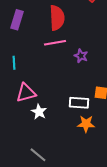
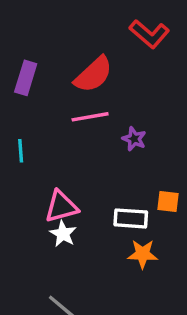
red semicircle: (57, 18) -> (93, 75), turned 50
pink triangle: (26, 93) -> (61, 207), moved

